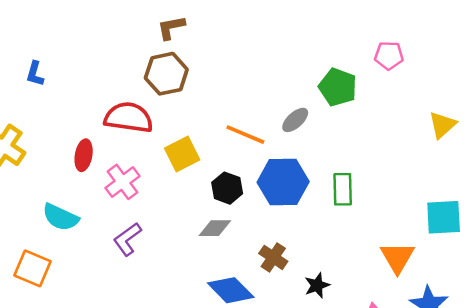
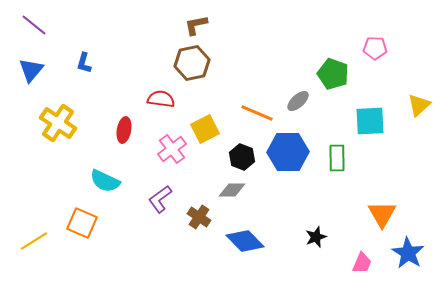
red semicircle: (129, 118) -> (161, 99), size x0.7
pink cross: (122, 182) -> (172, 149), moved
cyan square: (444, 217) -> (370, 121), moved
brown cross: (273, 257) -> (199, 217), moved

